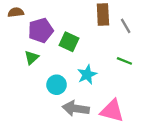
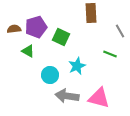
brown semicircle: (16, 12) -> (14, 29), moved
gray line: (126, 26) -> (120, 31), moved
green triangle: (32, 58) -> (28, 51), turned -48

